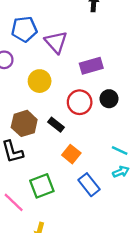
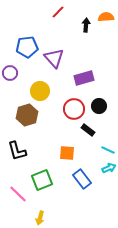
brown hexagon: (24, 123) -> (27, 115), moved
black rectangle: (56, 125) -> (88, 130), moved
orange square: (71, 154) -> (67, 153), turned -35

